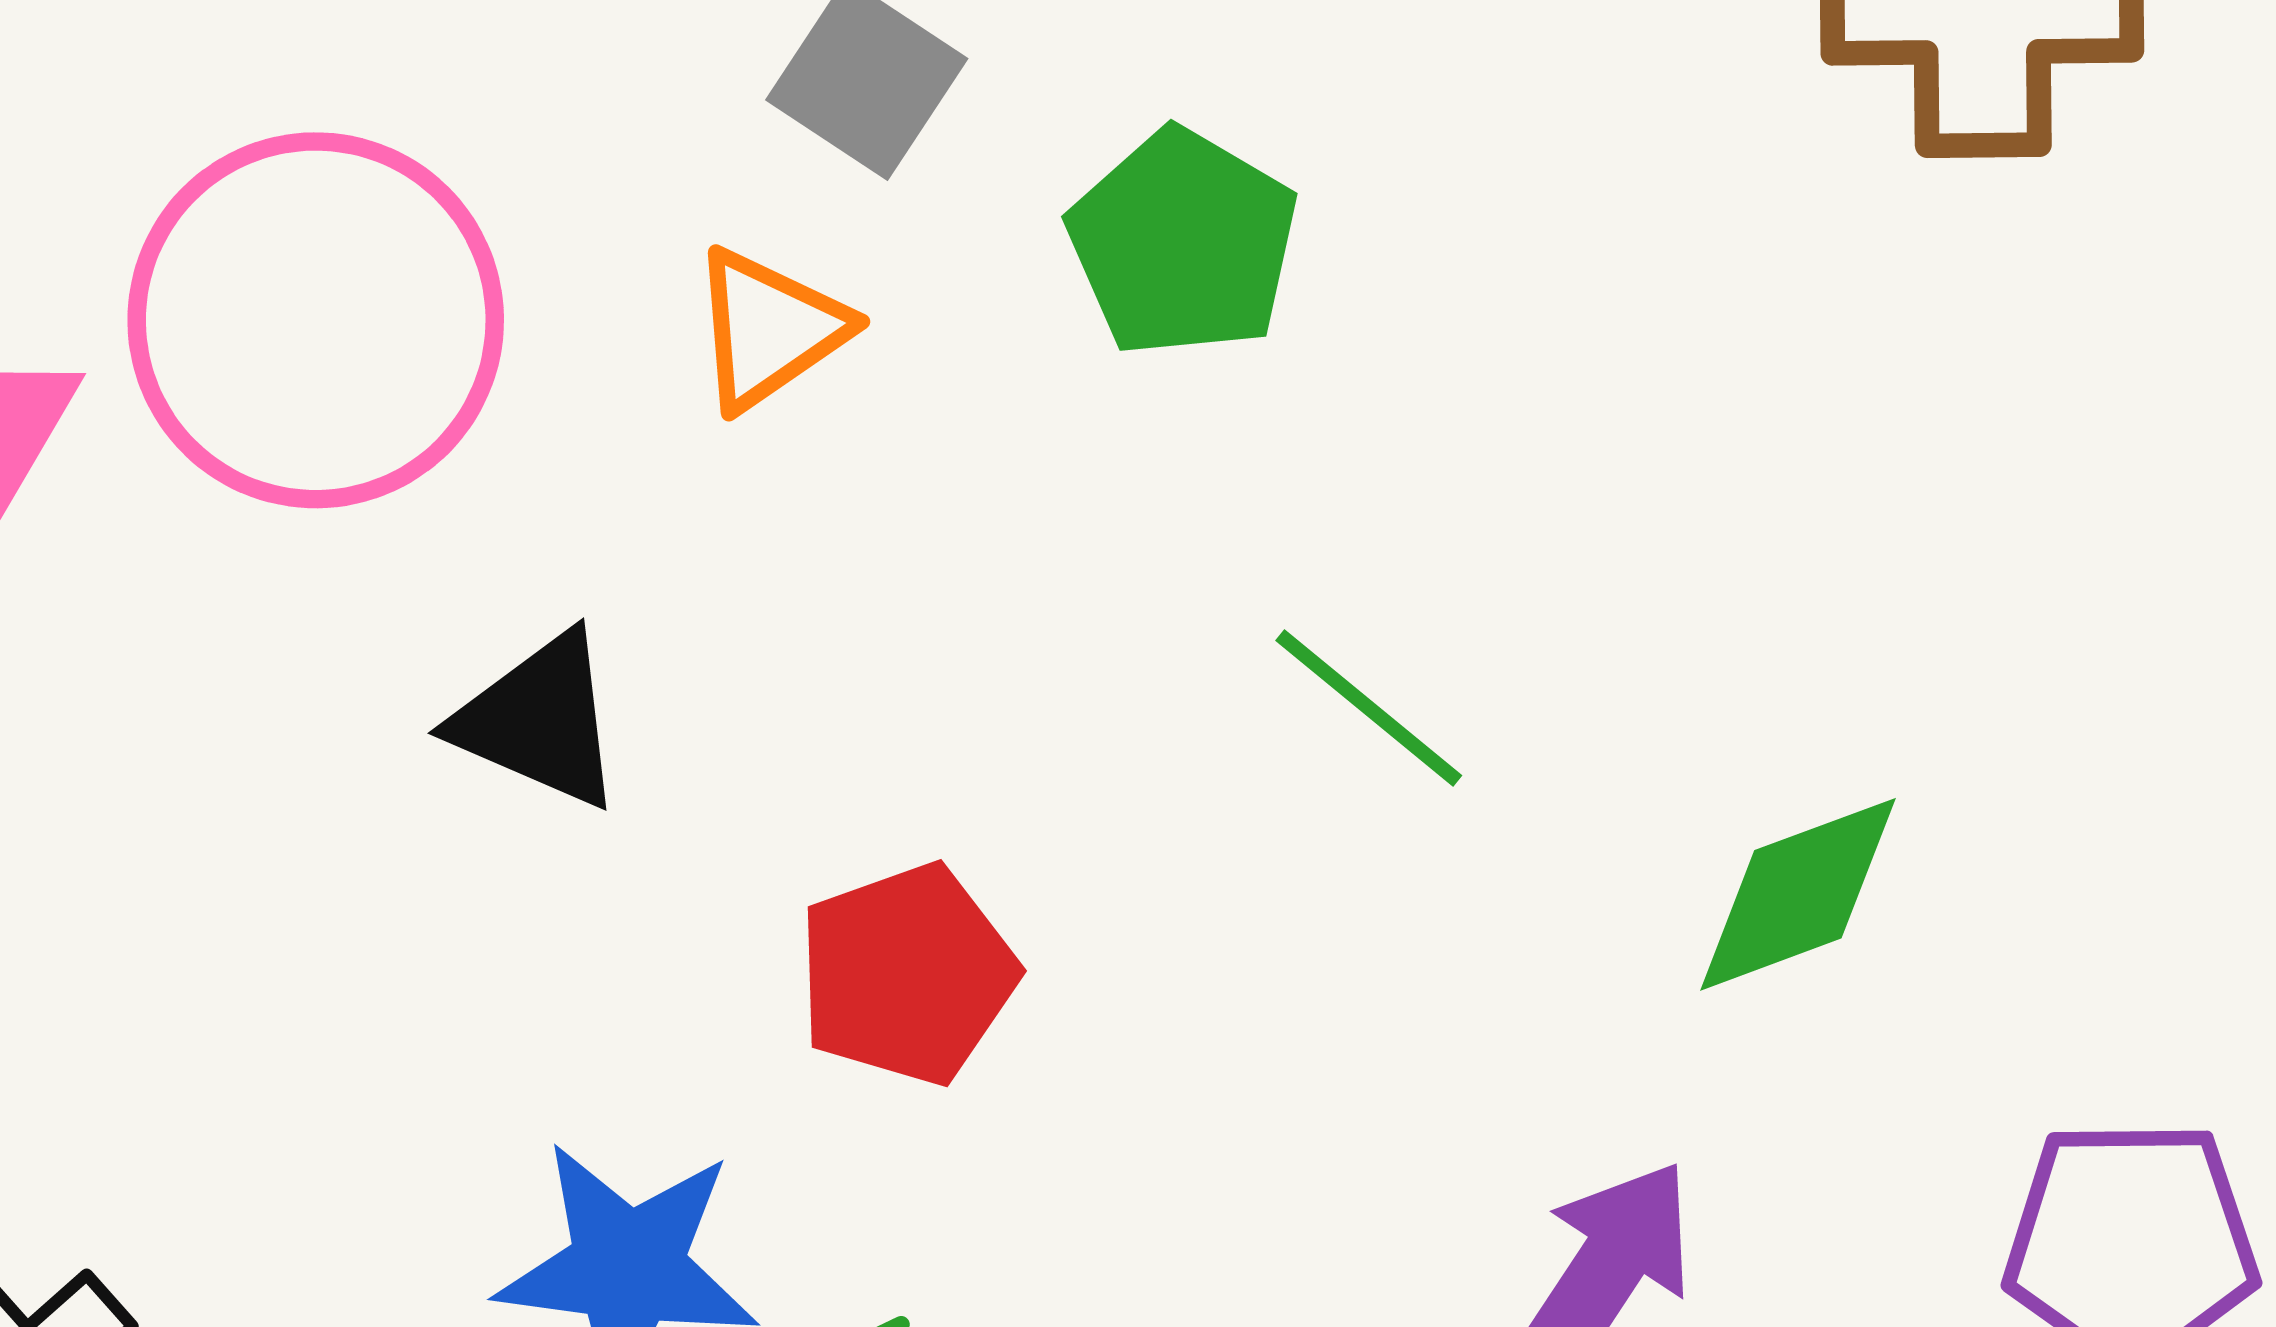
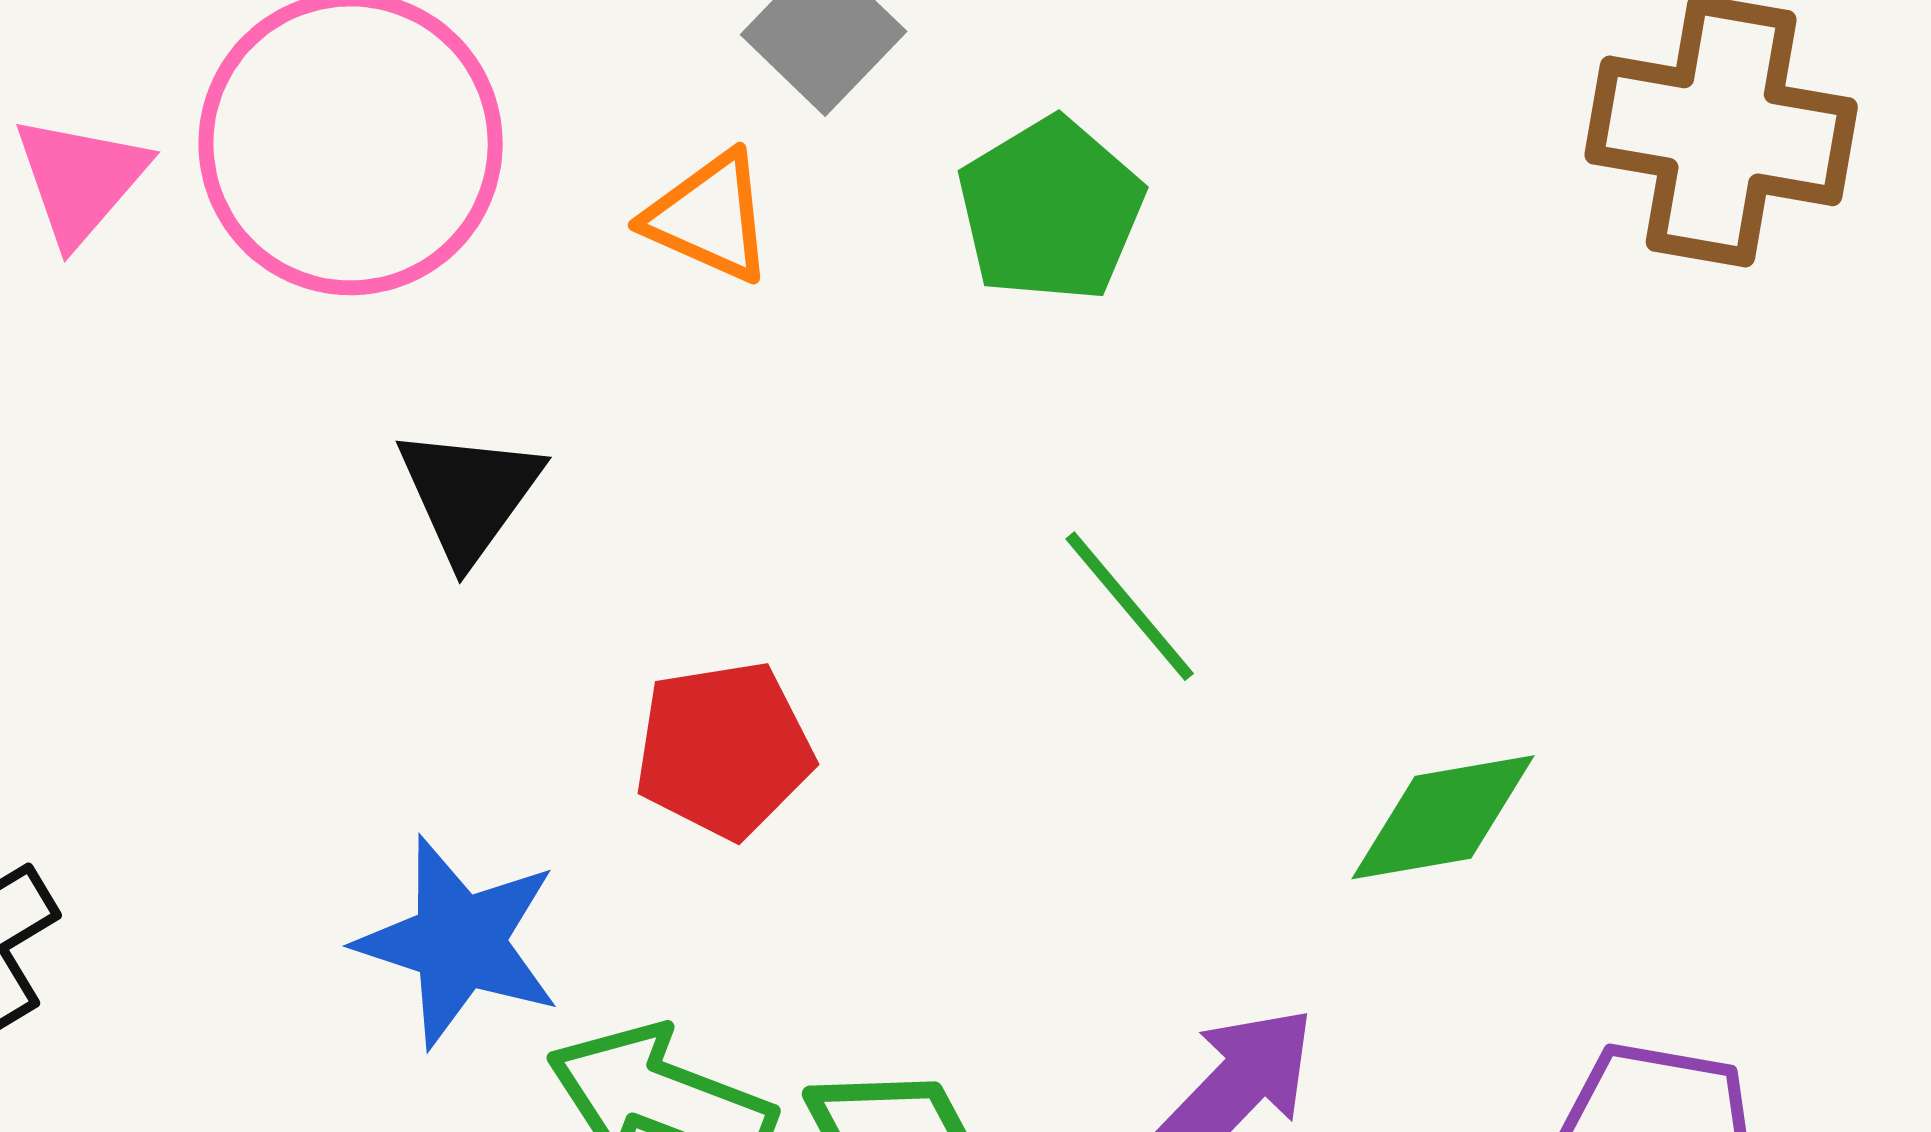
orange triangle: (769, 329) -> (709, 217), turned 48
black triangle: (539, 720) -> (469, 494), turned 32

